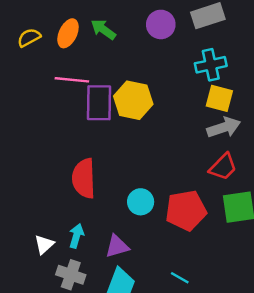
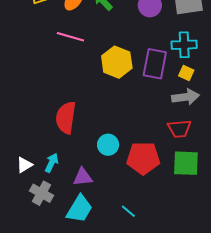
yellow square: (219, 98) -> (186, 73), size x0.7
purple rectangle: (99, 103) -> (155, 64), moved
red trapezoid: (223, 167) -> (179, 129), turned 30

